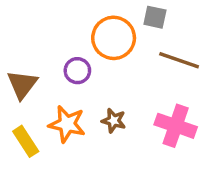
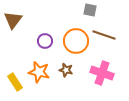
orange circle: (114, 38) -> (76, 41), moved
brown triangle: (22, 84) -> (13, 20), moved

